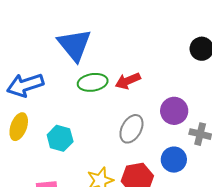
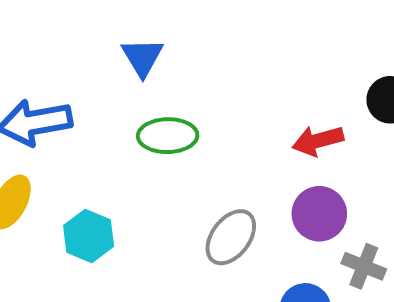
blue triangle: (74, 45) -> (142, 57), size x0.6
red arrow: (128, 81) -> (318, 141), moved

